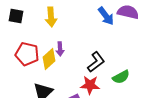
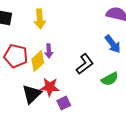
blue arrow: (106, 16) -> (113, 44), moved
red star: (90, 85) -> (50, 87), moved

